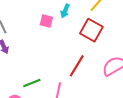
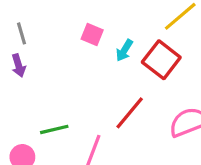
cyan arrow: (65, 11) -> (124, 50), moved

